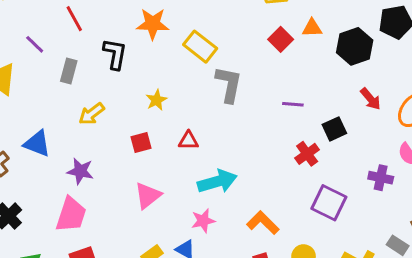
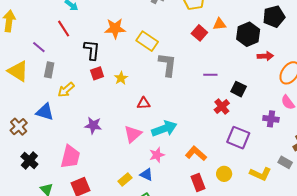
gray rectangle: (69, 71) -> (49, 70), moved
red arrow: (371, 99) -> (265, 56), moved, turned -49
yellow arrow: (92, 114) -> (66, 90), moved
black square: (334, 129) -> (239, 89), turned -35
red square: (141, 142) -> (97, 73), moved
purple star: (80, 171) -> (93, 125), moved
pink triangle: (148, 196) -> (133, 134), moved

